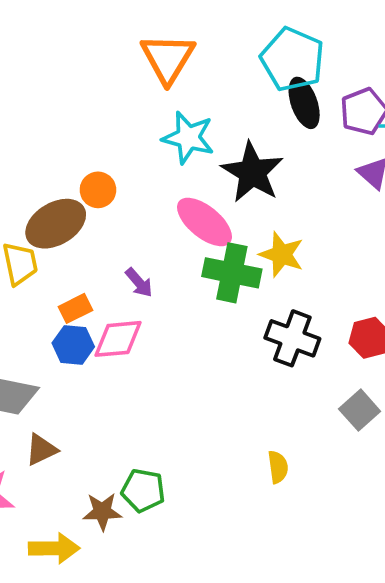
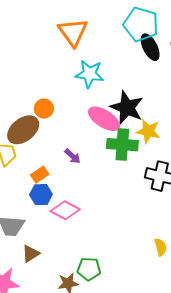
black star: (252, 172) -> (127, 108), moved
pink diamond: (118, 339) -> (65, 210), moved, turned 40

